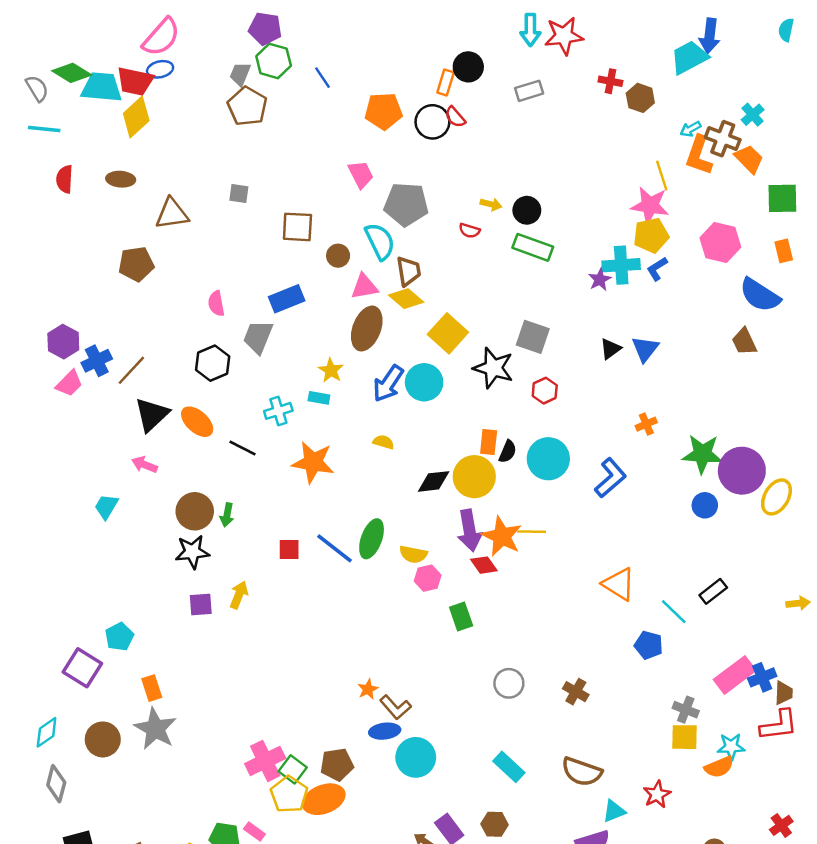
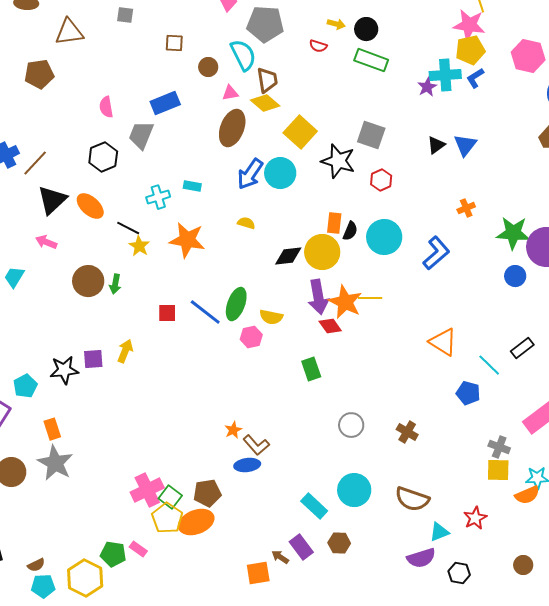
brown square: (297, 227) -> (174, 43), size x0.7
pink triangle: (364, 287) -> (230, 93), size x0.7
yellow star: (331, 370) -> (139, 246), moved
black star: (192, 552) -> (64, 370), moved
pink hexagon: (428, 578) -> (251, 337), moved
cyan circle: (416, 757) -> (354, 490), moved
cyan rectangle: (509, 767) -> (314, 506), moved

